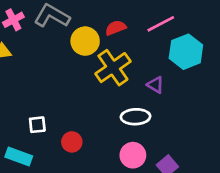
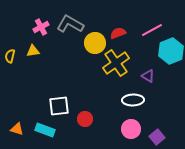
white square: (37, 125) -> (59, 106), size x1.5

